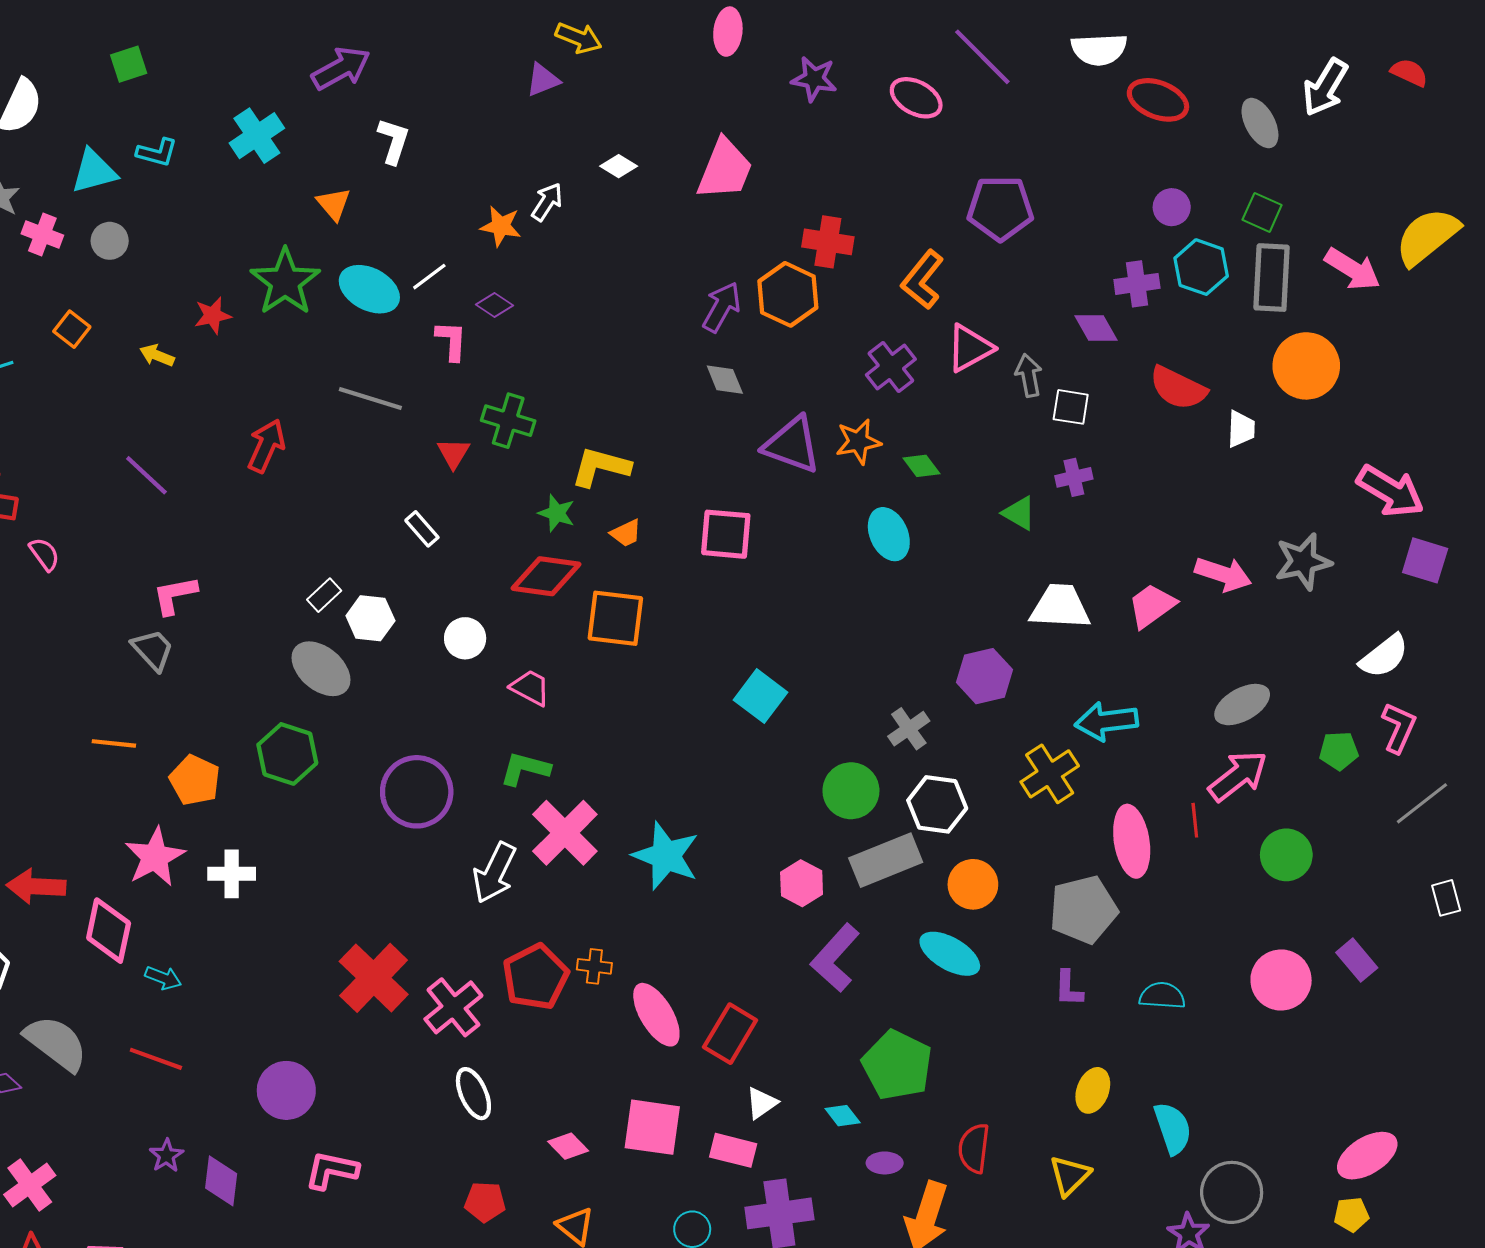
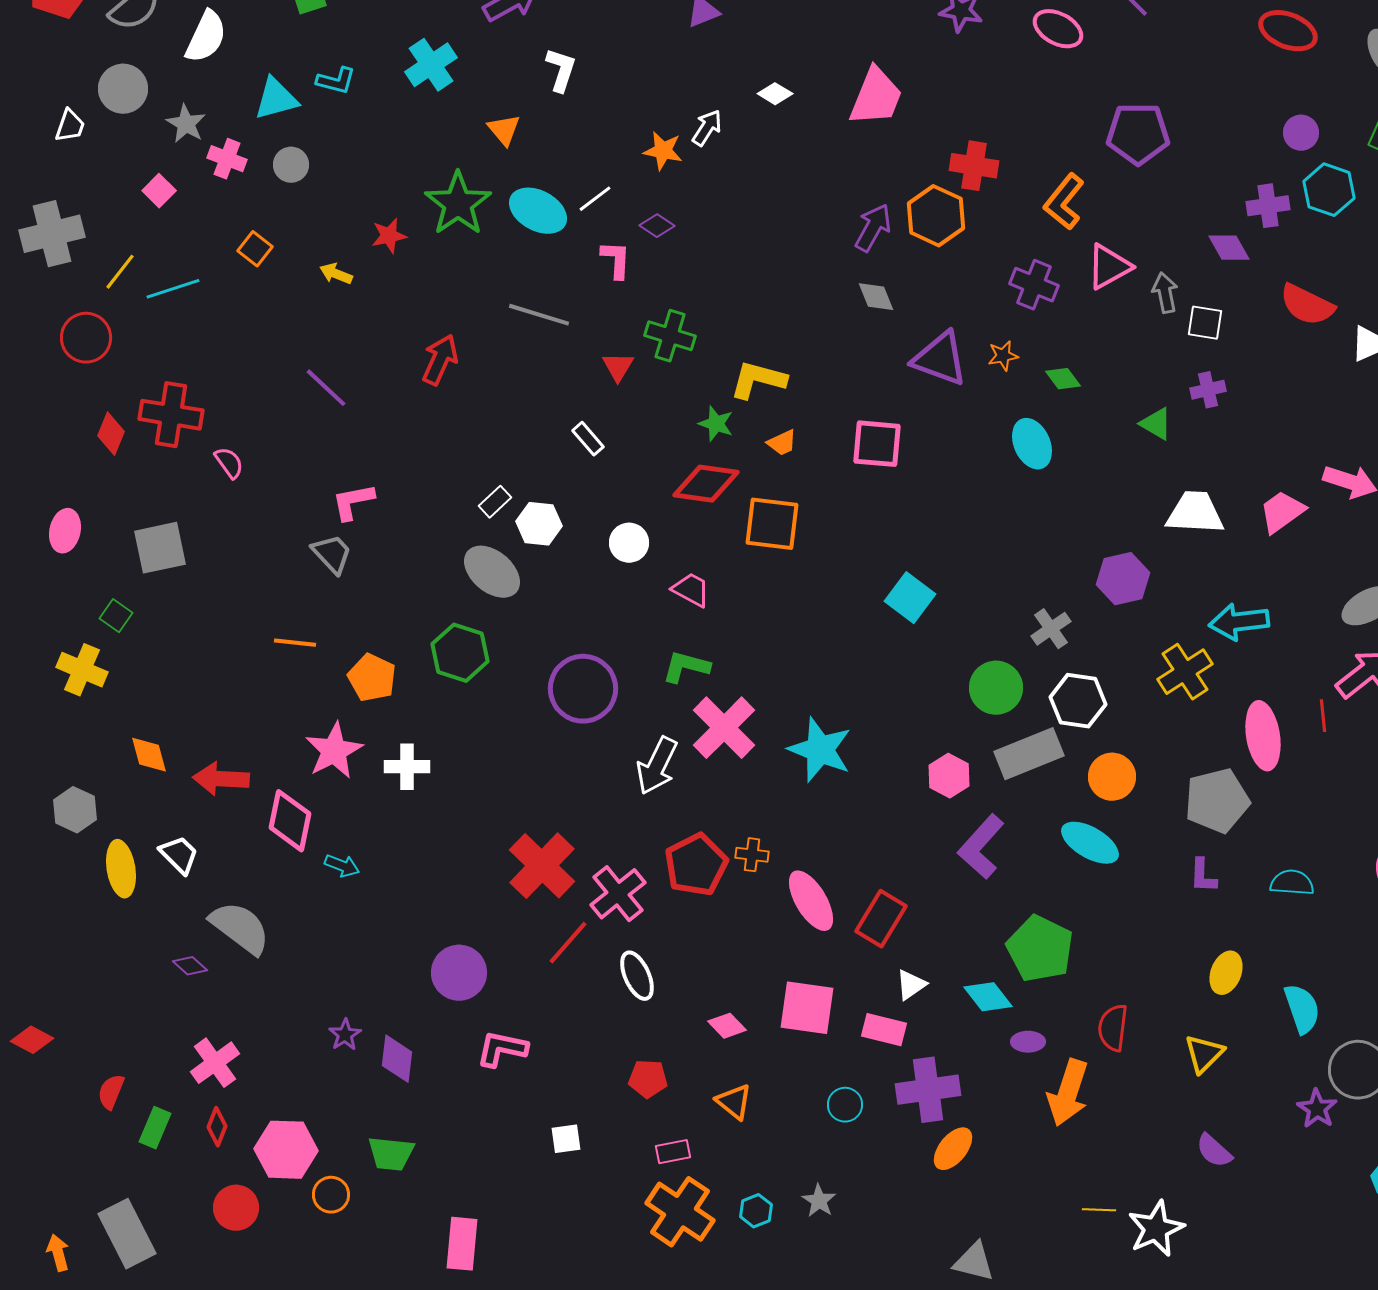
purple cross: (891, 367) -> (1034, 285), turned -30
orange star: (858, 442) -> (1003, 356), size x0.7
red line: (156, 1059) -> (568, 943), moved, turned -69
cyan diamond: (843, 1116) -> (988, 997), size x1.4

